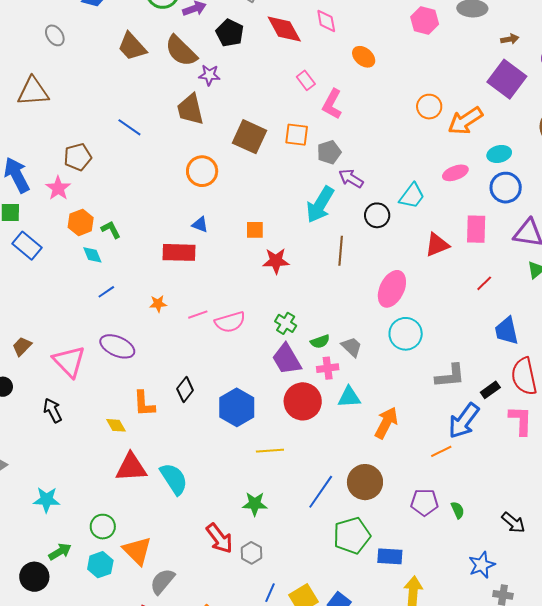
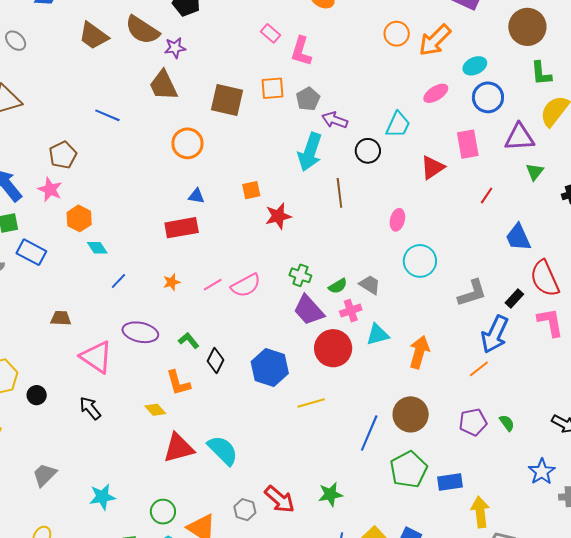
green L-shape: (111, 230) -> (189, 341), moved
pink ellipse: (392, 289) -> (397, 220), size x0.6
brown trapezoid: (22, 346) -> (61, 318), moved, turned 60
green star: (255, 504) -> (330, 494), moved
gray hexagon: (251, 553) -> (245, 510), moved

